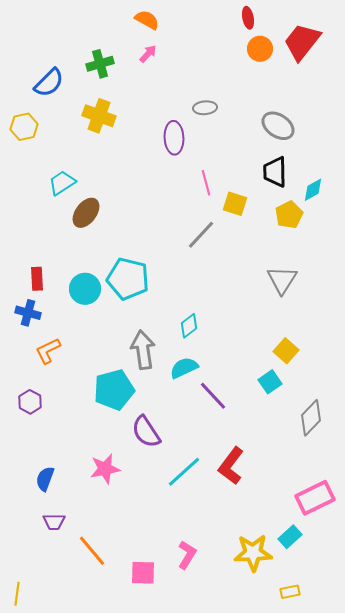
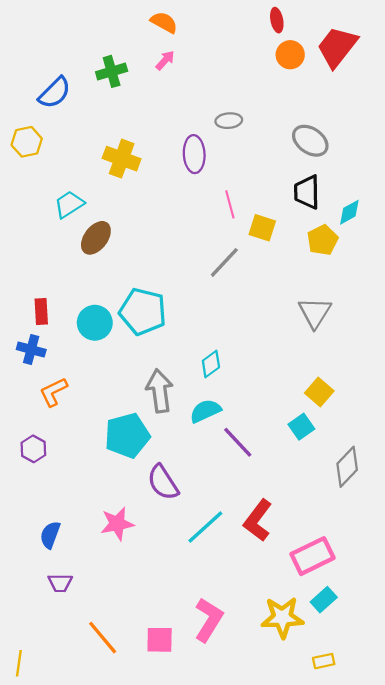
yellow cross: (99, 116) -> (122, 159), moved
pink rectangle: (315, 498) -> (313, 556), moved
orange line: (92, 551) -> (103, 638), moved
pink L-shape: (187, 555) -> (209, 620), size x1.4

